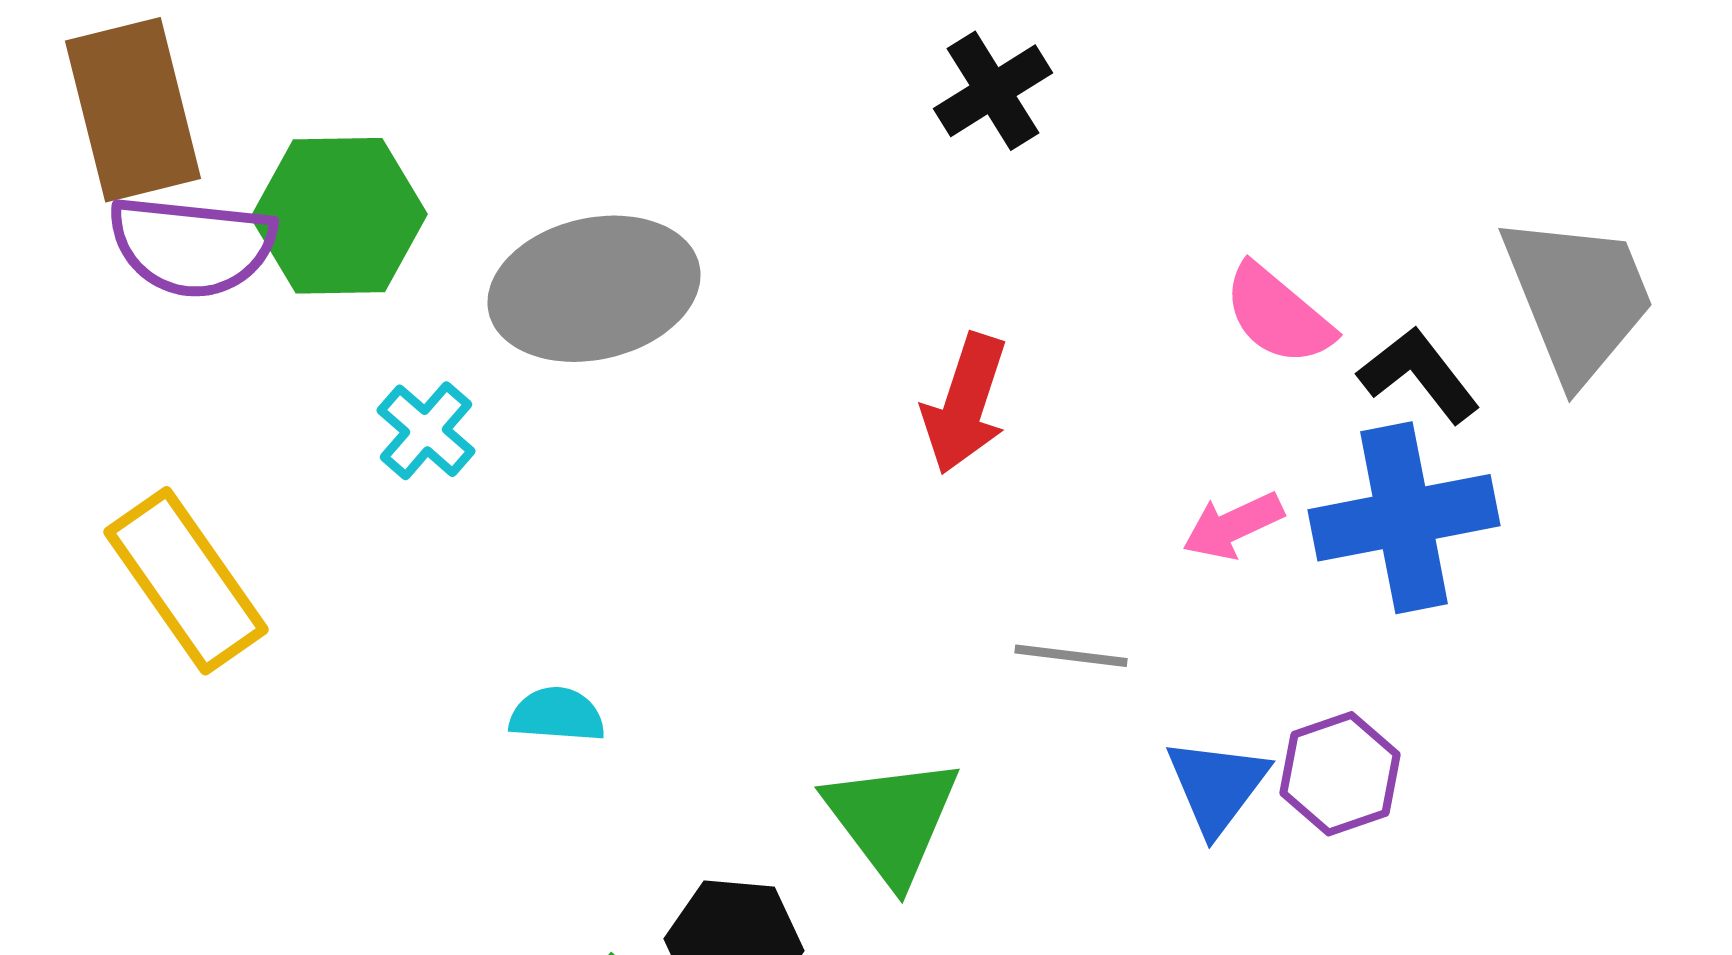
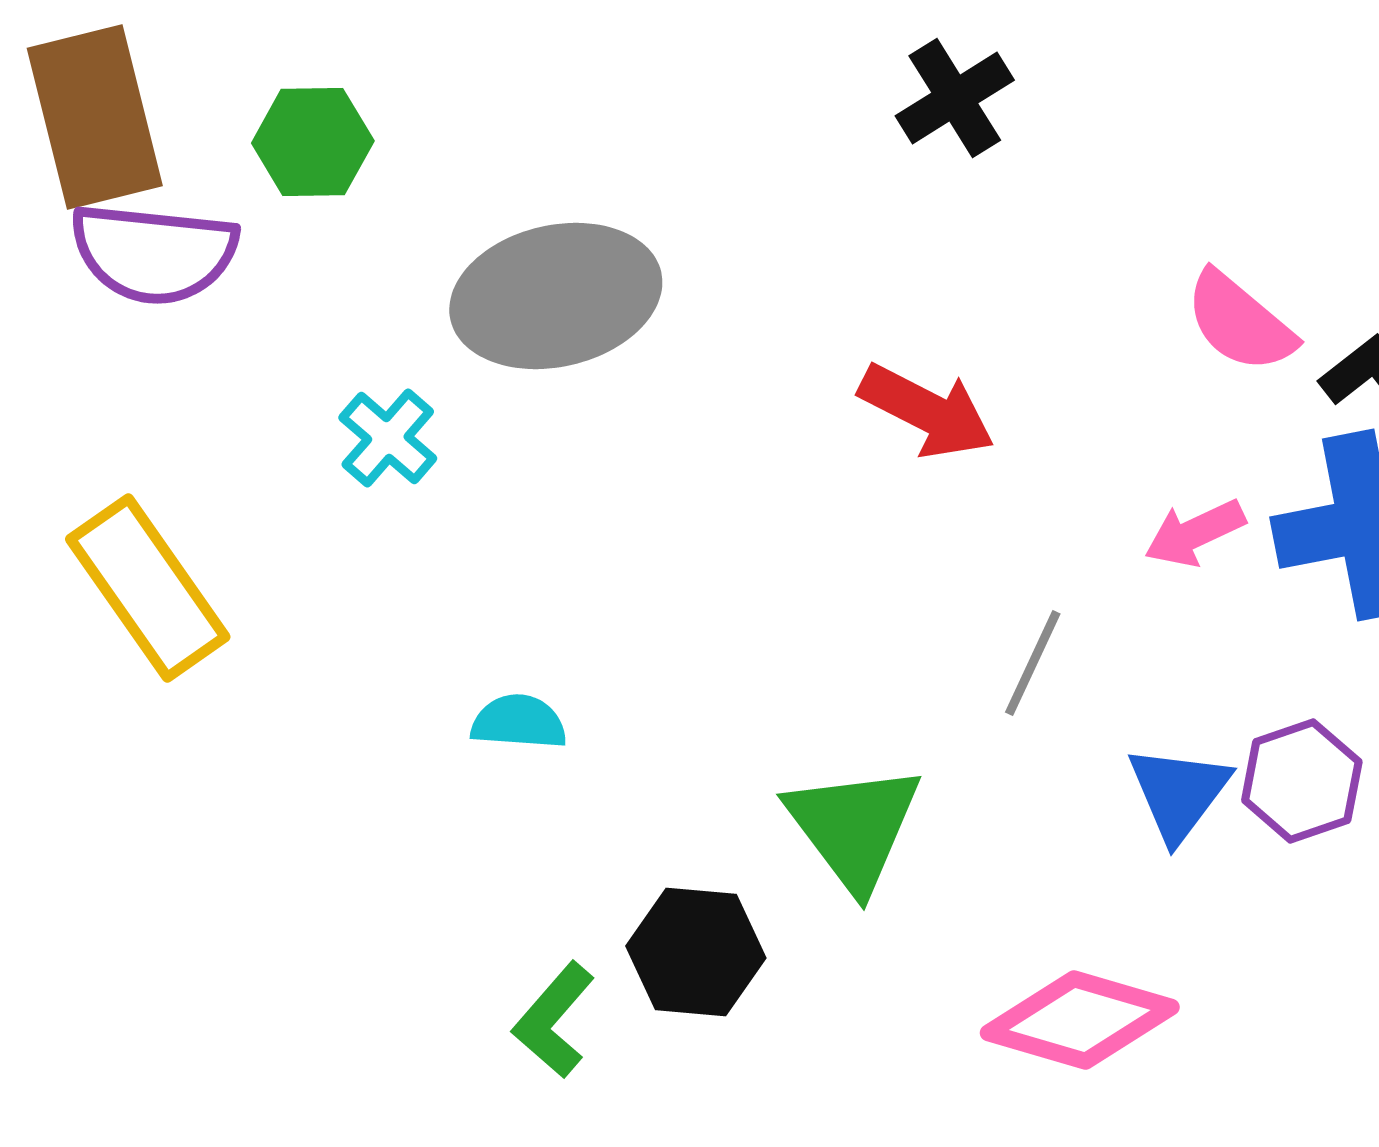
green hexagon: (339, 216) -> (313, 142), moved, size x0.7
red arrow: (965, 404) -> (927, 411), turned -81
gray line: (1071, 656) -> (1033, 663), turned -72

